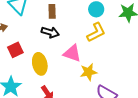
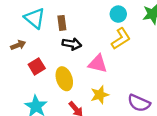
brown rectangle: (52, 11) -> (62, 23), moved
yellow star: (88, 72) -> (100, 95), moved

